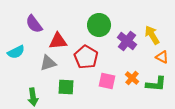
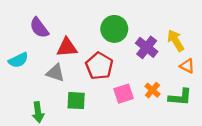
gray triangle: (48, 63) -> (55, 73), turned 36
pink square: (107, 81) -> (124, 94), turned -30

